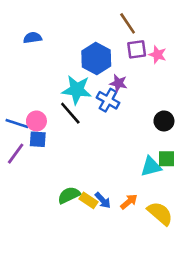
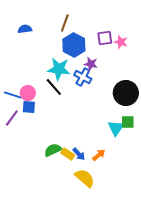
brown line: (128, 23) -> (65, 23), moved, turned 54
black circle: (164, 121) -> (126, 93), size x1.6
cyan triangle: (151, 167) -> (116, 128), turned -42
yellow semicircle: (160, 213) -> (85, 178), moved

